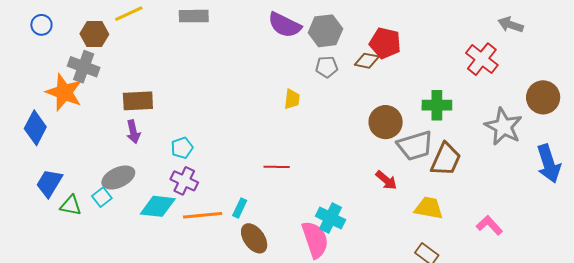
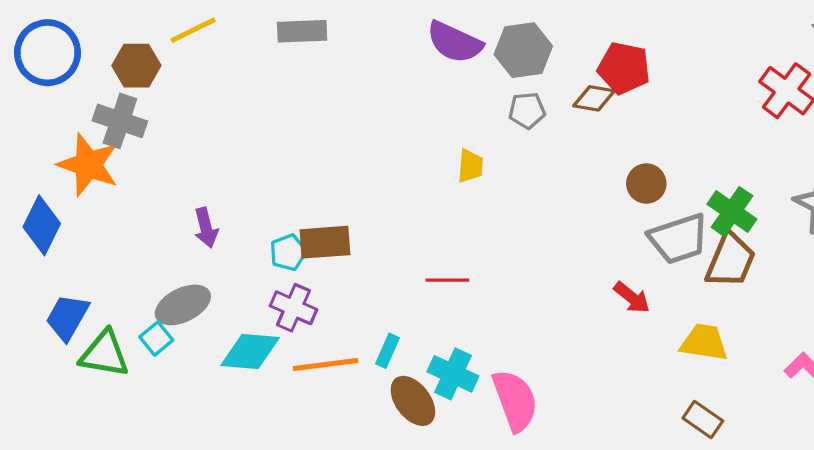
blue circle: (41, 25) -> (48, 53), size x1.8
brown rectangle: (138, 101) -> (325, 242), moved
green cross: (437, 105) -> (732, 212), moved, turned 36
brown circle: (386, 122) -> (646, 184), moved, size x0.7
green triangle: (71, 206) -> (104, 354), size x1.4
cyan cross: (331, 218) -> (453, 374), moved

